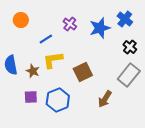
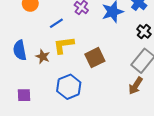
purple square: (31, 97) -> (24, 95), moved
brown arrow: (105, 99) -> (136, 86), moved

